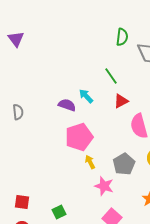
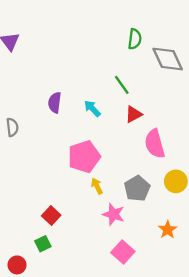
purple semicircle: (67, 105) -> (55, 103), moved, turned -102
red square: (22, 202) -> (51, 215), moved, turned 35
green square: (59, 212) -> (43, 244), moved

